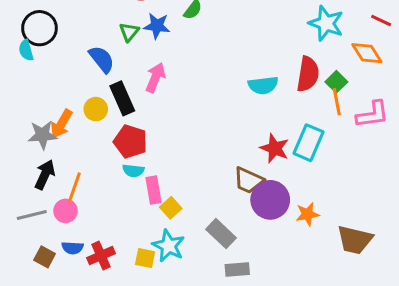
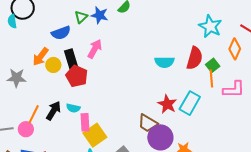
orange diamond: (367, 53) -> (235, 49), turned 50
blue semicircle: (102, 59) -> (61, 33), turned 102
orange arrow: (61, 124) -> (41, 57), moved
red pentagon: (130, 142) -> (77, 76), moved
black arrow: (45, 175) -> (53, 111), moved
yellow square: (171, 208) -> (95, 135), size x1.6

